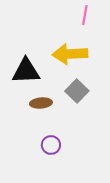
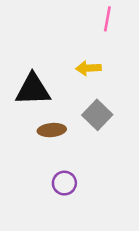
yellow arrow: (70, 54) -> (88, 68), size x0.6

